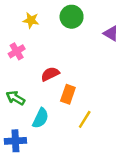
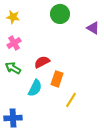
yellow star: (31, 20) -> (13, 17), moved
green arrow: (15, 98) -> (13, 68), moved
cyan semicircle: (41, 118) -> (35, 88), moved

